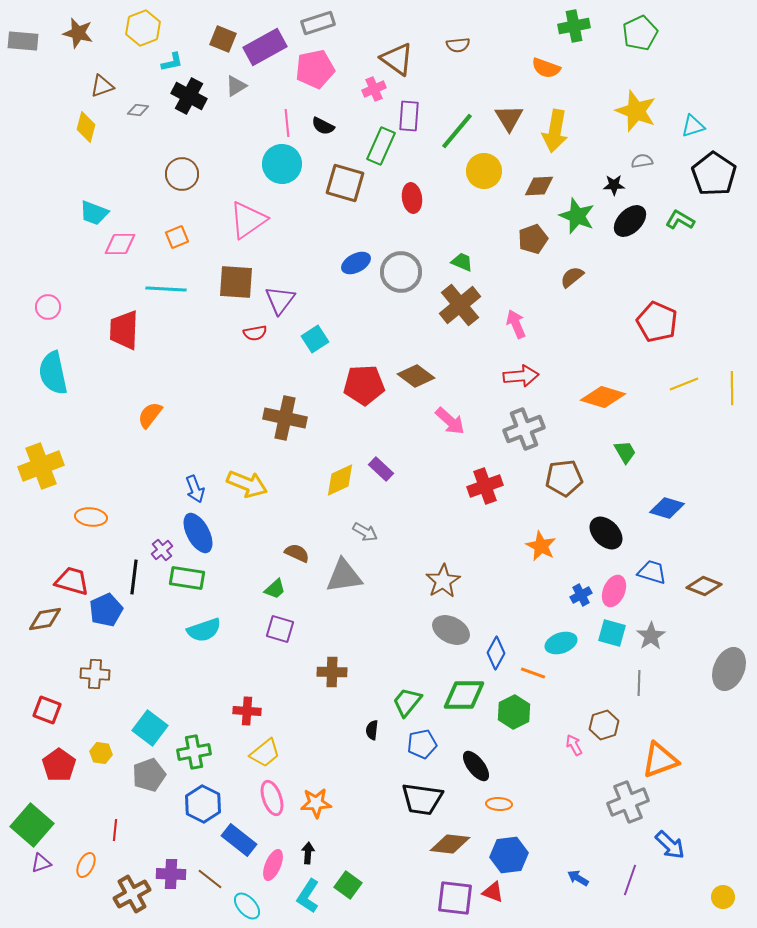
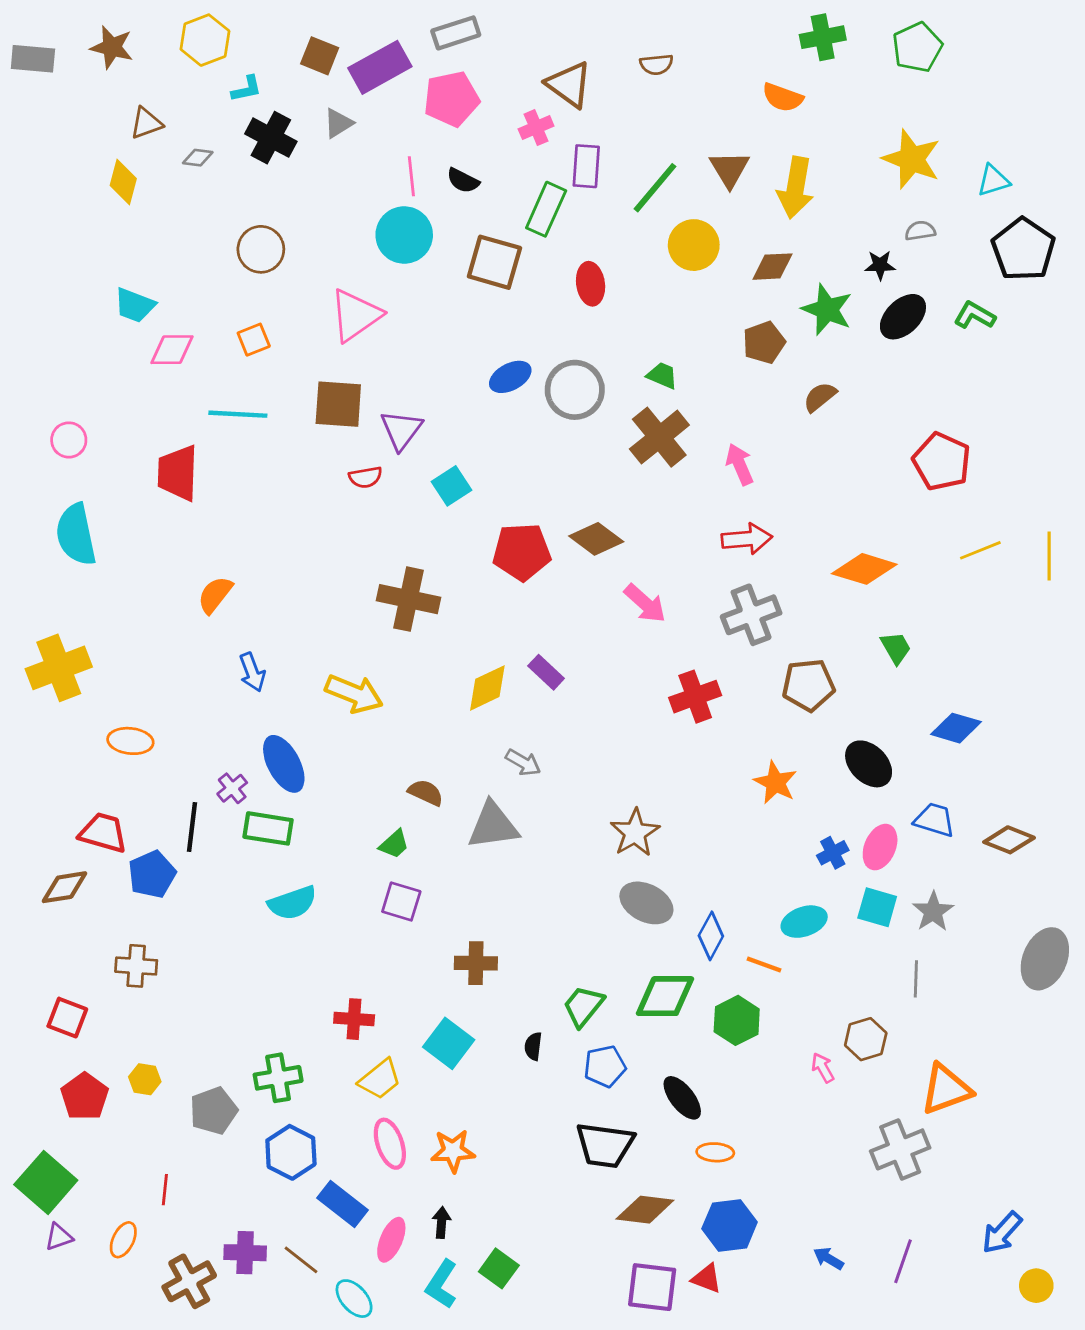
blue arrow: (195, 489) -> (252, 672), moved
cyan square: (150, 728) -> (449, 1043), moved
blue arrow: (670, 845) -> (1002, 1233), moved, turned 88

